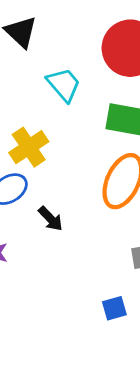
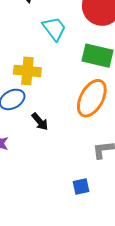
yellow cross: (29, 147) -> (27, 71), turned 36

